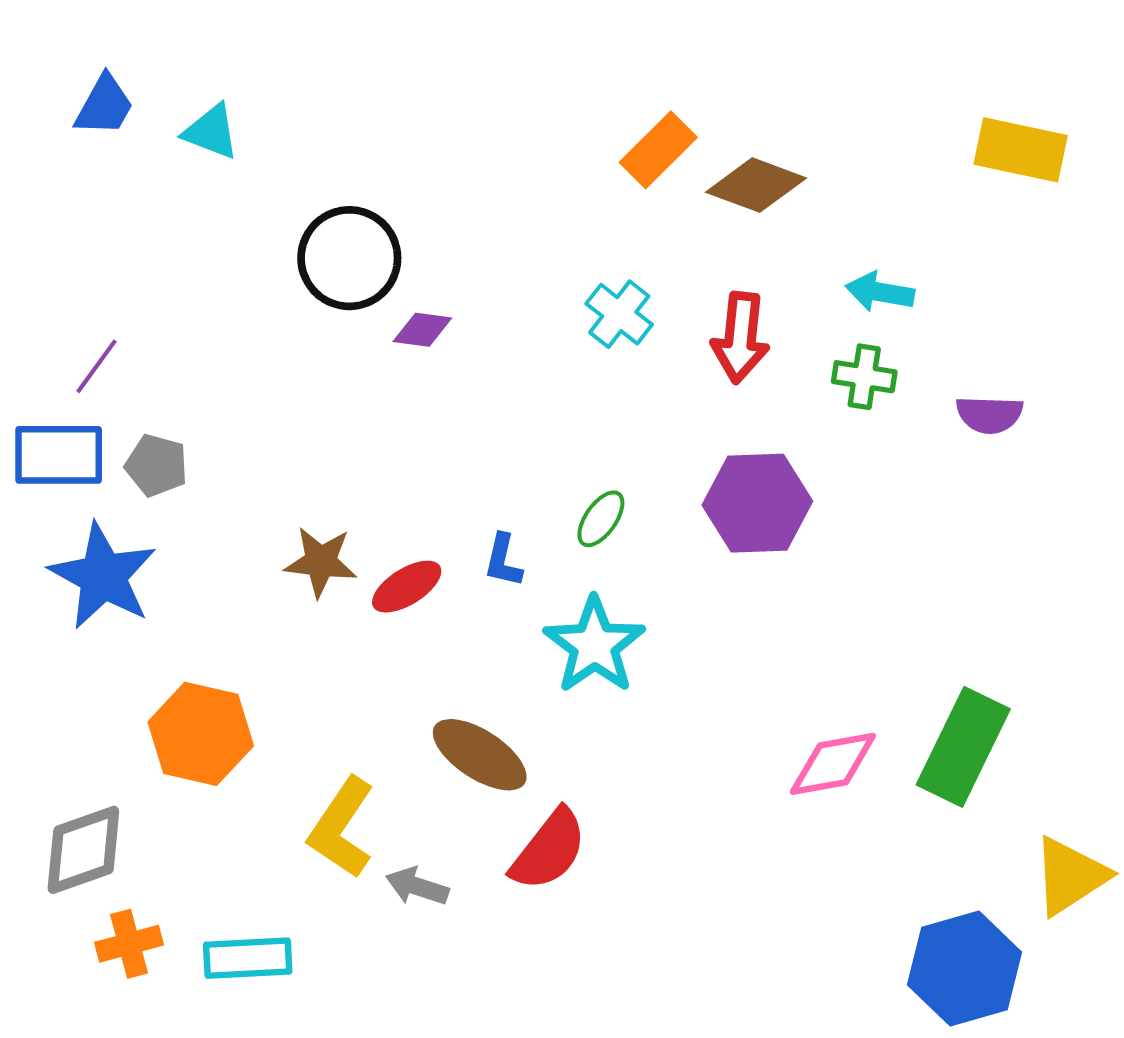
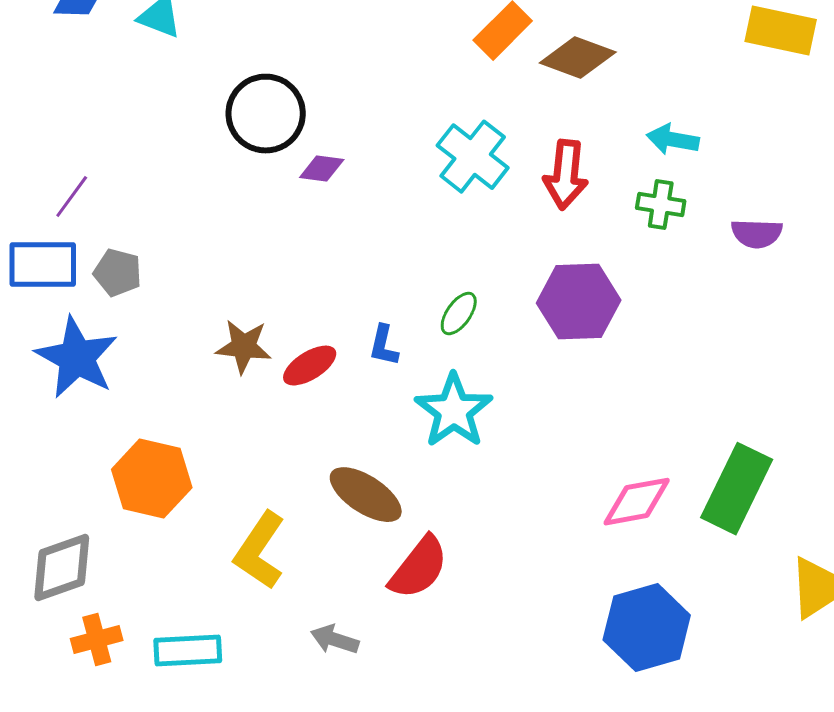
cyan cross: (619, 314) -> (473, 157), size x1.4
gray arrow: (417, 886) -> (335, 640), moved
blue hexagon: (965, 968) -> (647, 628), moved

